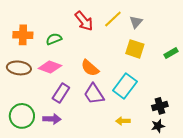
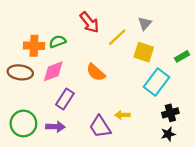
yellow line: (113, 19) -> (117, 37), moved
orange cross: (23, 35) -> (34, 46), moved
pink diamond: (50, 67) -> (53, 71), turned -40
cyan rectangle: (125, 86) -> (157, 82), moved
purple trapezoid: (94, 94) -> (100, 127), moved
yellow arrow: (123, 121) -> (122, 115), moved

